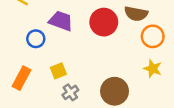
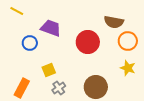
red circle: (104, 22) -> (88, 42), moved
orange rectangle: (21, 78) -> (22, 88), moved

